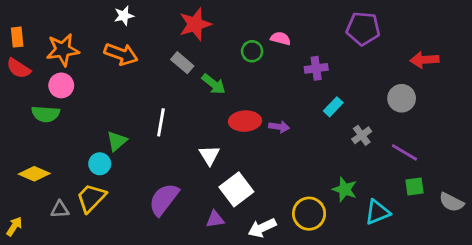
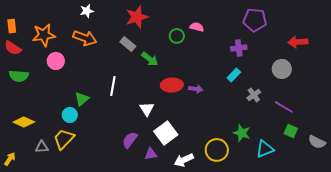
purple cross: (316, 68) -> (239, 48), moved
pink circle: (61, 85) -> (56, 61), moved
green semicircle: (46, 114) -> (19, 76), moved
green square: (414, 187) -> (291, 131), turned 32
purple semicircle: (164, 199) -> (130, 140), moved, size x0.7

